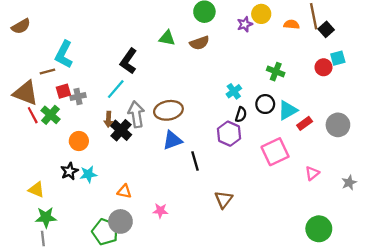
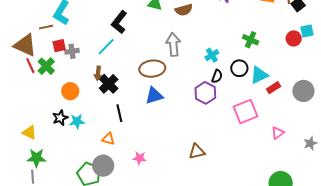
gray arrow: (136, 114) -> (173, 44), moved
black line: (195, 161) -> (119, 113), moved
brown triangle: (224, 199) -> (197, 152), turned 36

